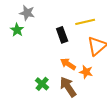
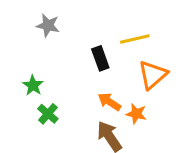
green star: (17, 30) -> (33, 85), moved
green cross: (42, 84) -> (48, 114), moved

